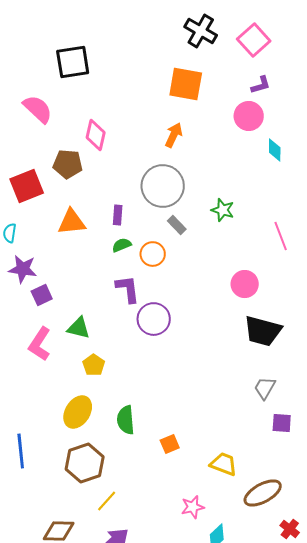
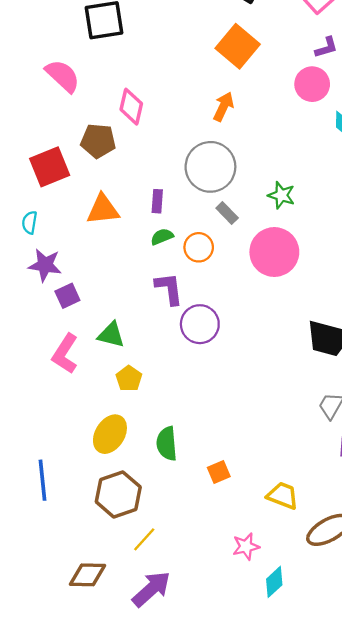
orange square: (186, 84) -> (238, 46), turned 30
pink circle: (245, 284) -> (274, 252), moved, size x1.5

